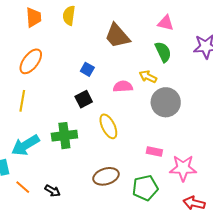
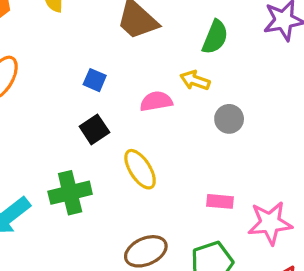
green semicircle: (163, 52) -> (215, 37), turned 55
gray circle: (166, 102) -> (229, 119), size x0.6

